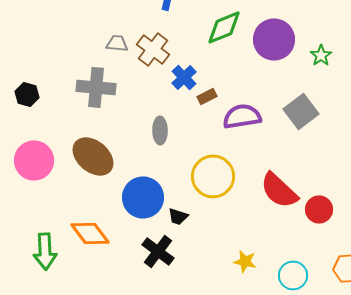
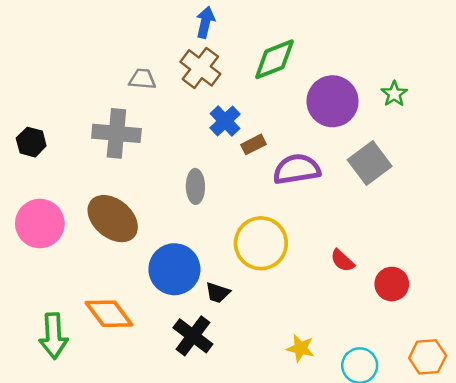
purple circle: (274, 39) -> (333, 101), moved
brown cross: (153, 49) -> (200, 68), moved
red semicircle: (279, 190) -> (342, 261), size x0.5

